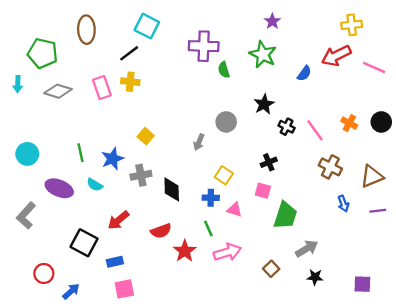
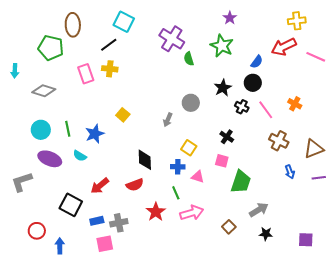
purple cross: (204, 46) -> (172, 39), turned 30
green pentagon: (43, 53) -> (51, 48), moved
gray diamond: (58, 91) -> (44, 91), moved
black circle: (381, 122) -> (253, 83), moved
cyan circle: (27, 154) -> (41, 130), moved
black cross: (269, 162) -> (227, 137), turned -32
gray cross: (141, 175) -> (119, 223), moved
gray L-shape: (26, 215) -> (22, 182), turned 30
red semicircle: (161, 231) -> (135, 185), moved
blue arrow: (71, 291) -> (60, 246), turned -49

